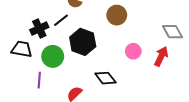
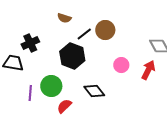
black line: (61, 20) -> (84, 34), moved
green circle: (53, 56) -> (51, 86), moved

